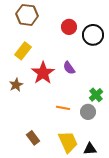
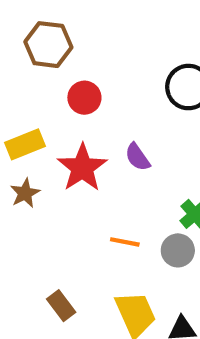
red circle: (69, 27) -> (84, 98), moved
yellow rectangle: (23, 51) -> (25, 144), moved, turned 30

